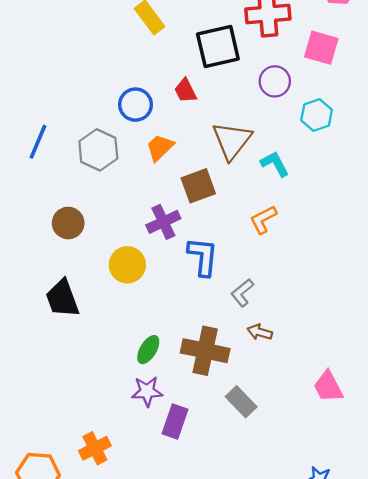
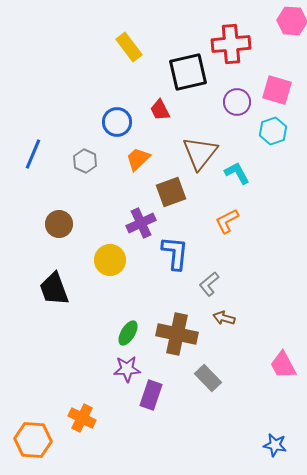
pink square: (321, 48) -> (277, 90), moved
gray hexagon: (98, 150) -> (85, 161), size x0.7
orange cross: (95, 448) -> (82, 418), turned -36

